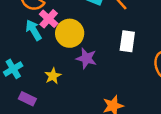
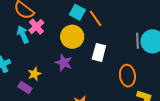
yellow circle: (70, 33) -> (72, 37), moved
purple rectangle: (27, 99) -> (25, 87), moved

